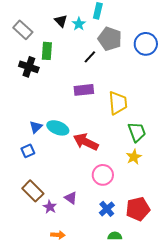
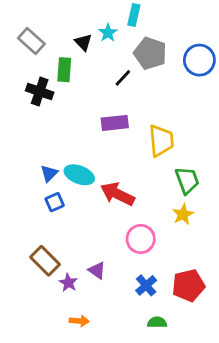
black triangle: (61, 21) -> (83, 42), moved
blue square: (28, 151) -> (55, 202), moved

